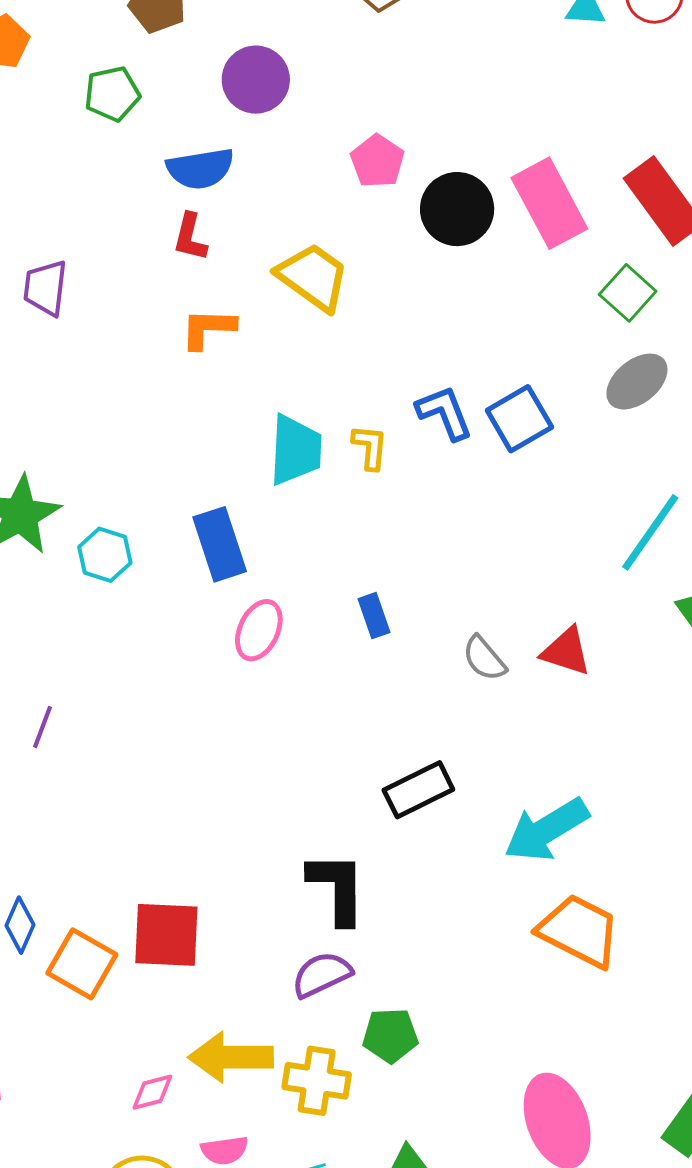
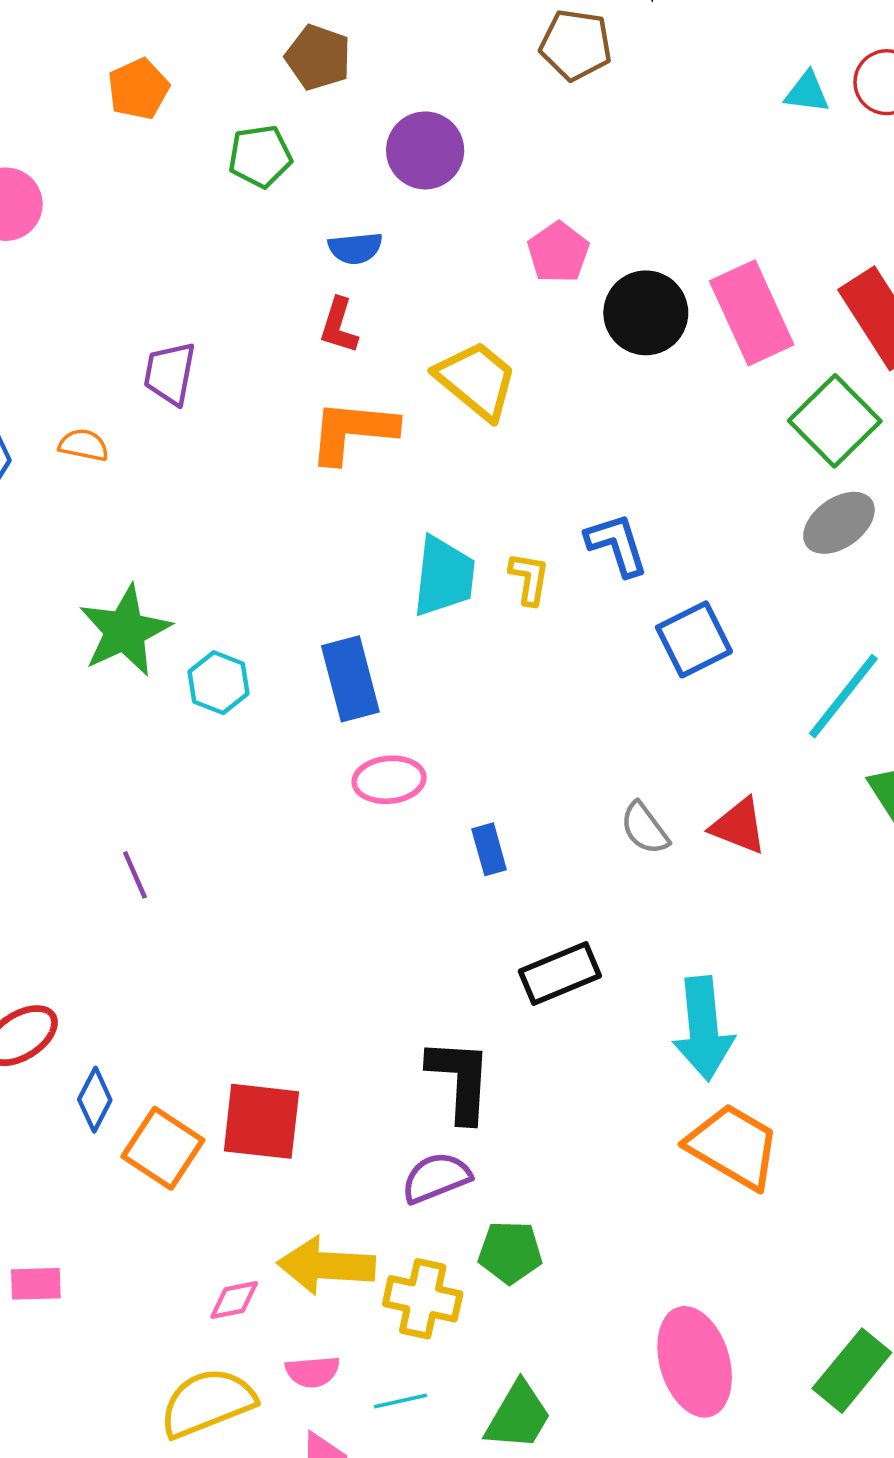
blue semicircle: (200, 169) -> (355, 248), size x0.7
green square: (628, 293) -> (835, 421), size x1.4
orange L-shape: (208, 328) -> (353, 431), size x1.4
blue square: (519, 419) -> (694, 639), moved
blue rectangle: (374, 616) -> (489, 849), moved
pink ellipse: (259, 630) -> (389, 780), turned 56
purple line: (43, 727) -> (135, 875), turned -48
cyan arrow: (546, 830) -> (703, 1029), turned -68

